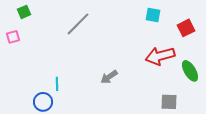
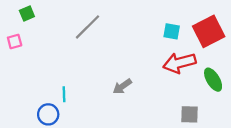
cyan square: (153, 15) -> (172, 31), moved
red square: (186, 28) -> (209, 31), size x1.6

